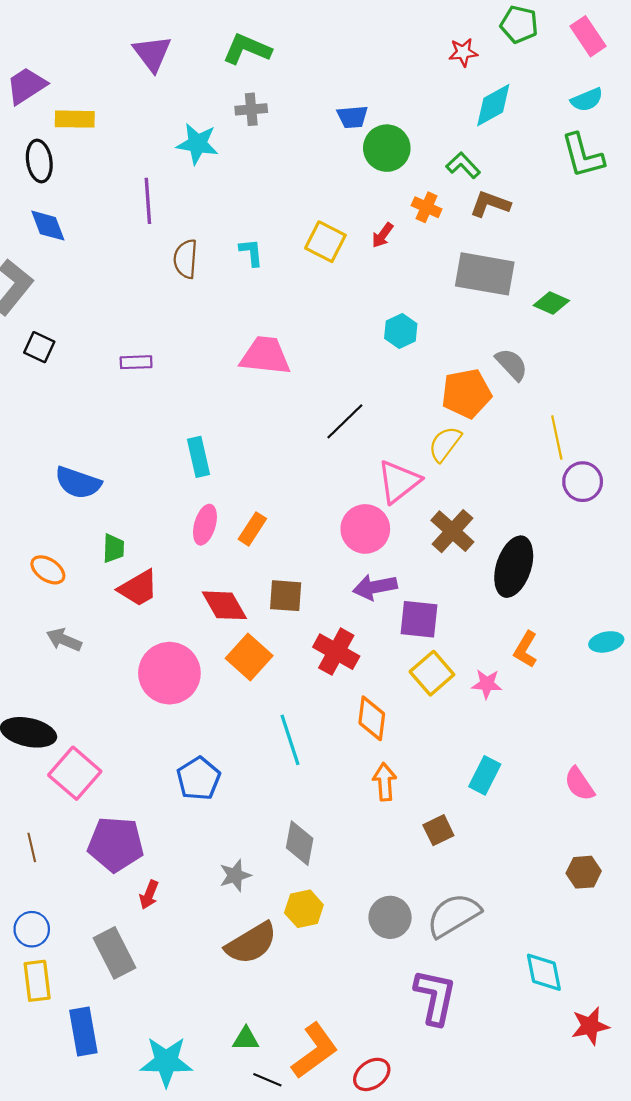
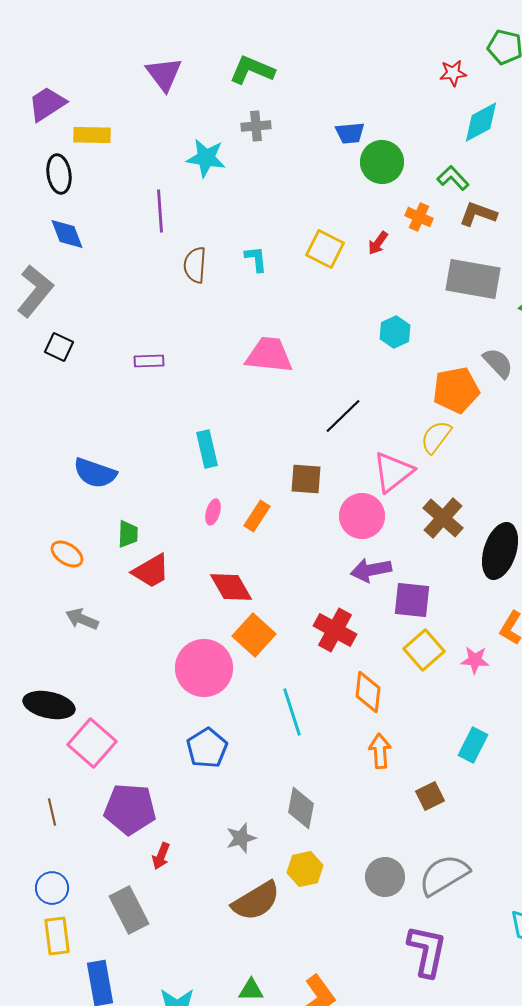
pink ellipse: (205, 525) -> (213, 512), size x0.7
brown square: (286, 596) -> (306, 479), moved
pink circle: (169, 673) -> (204, 668), moved

